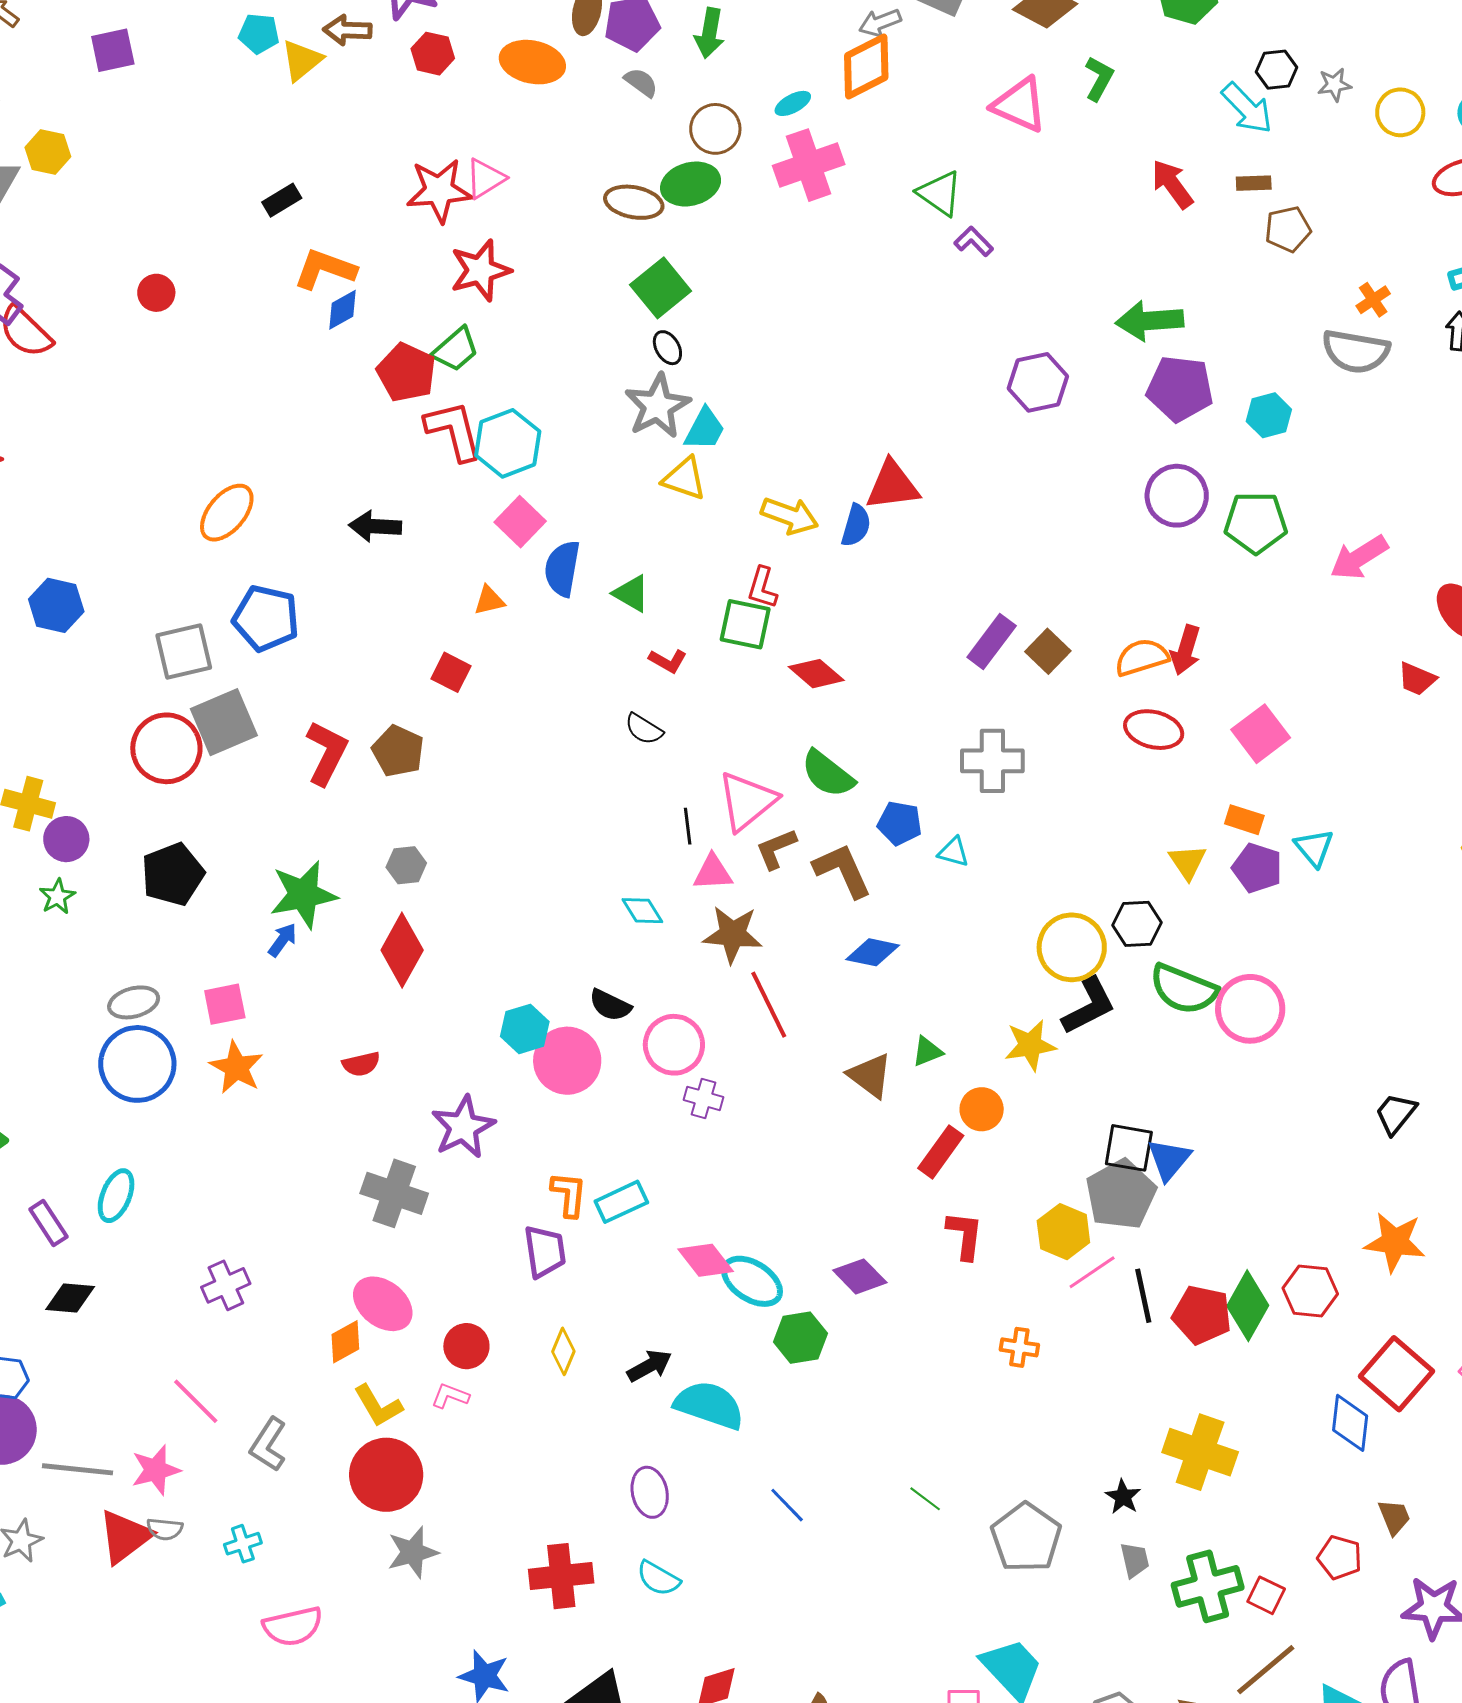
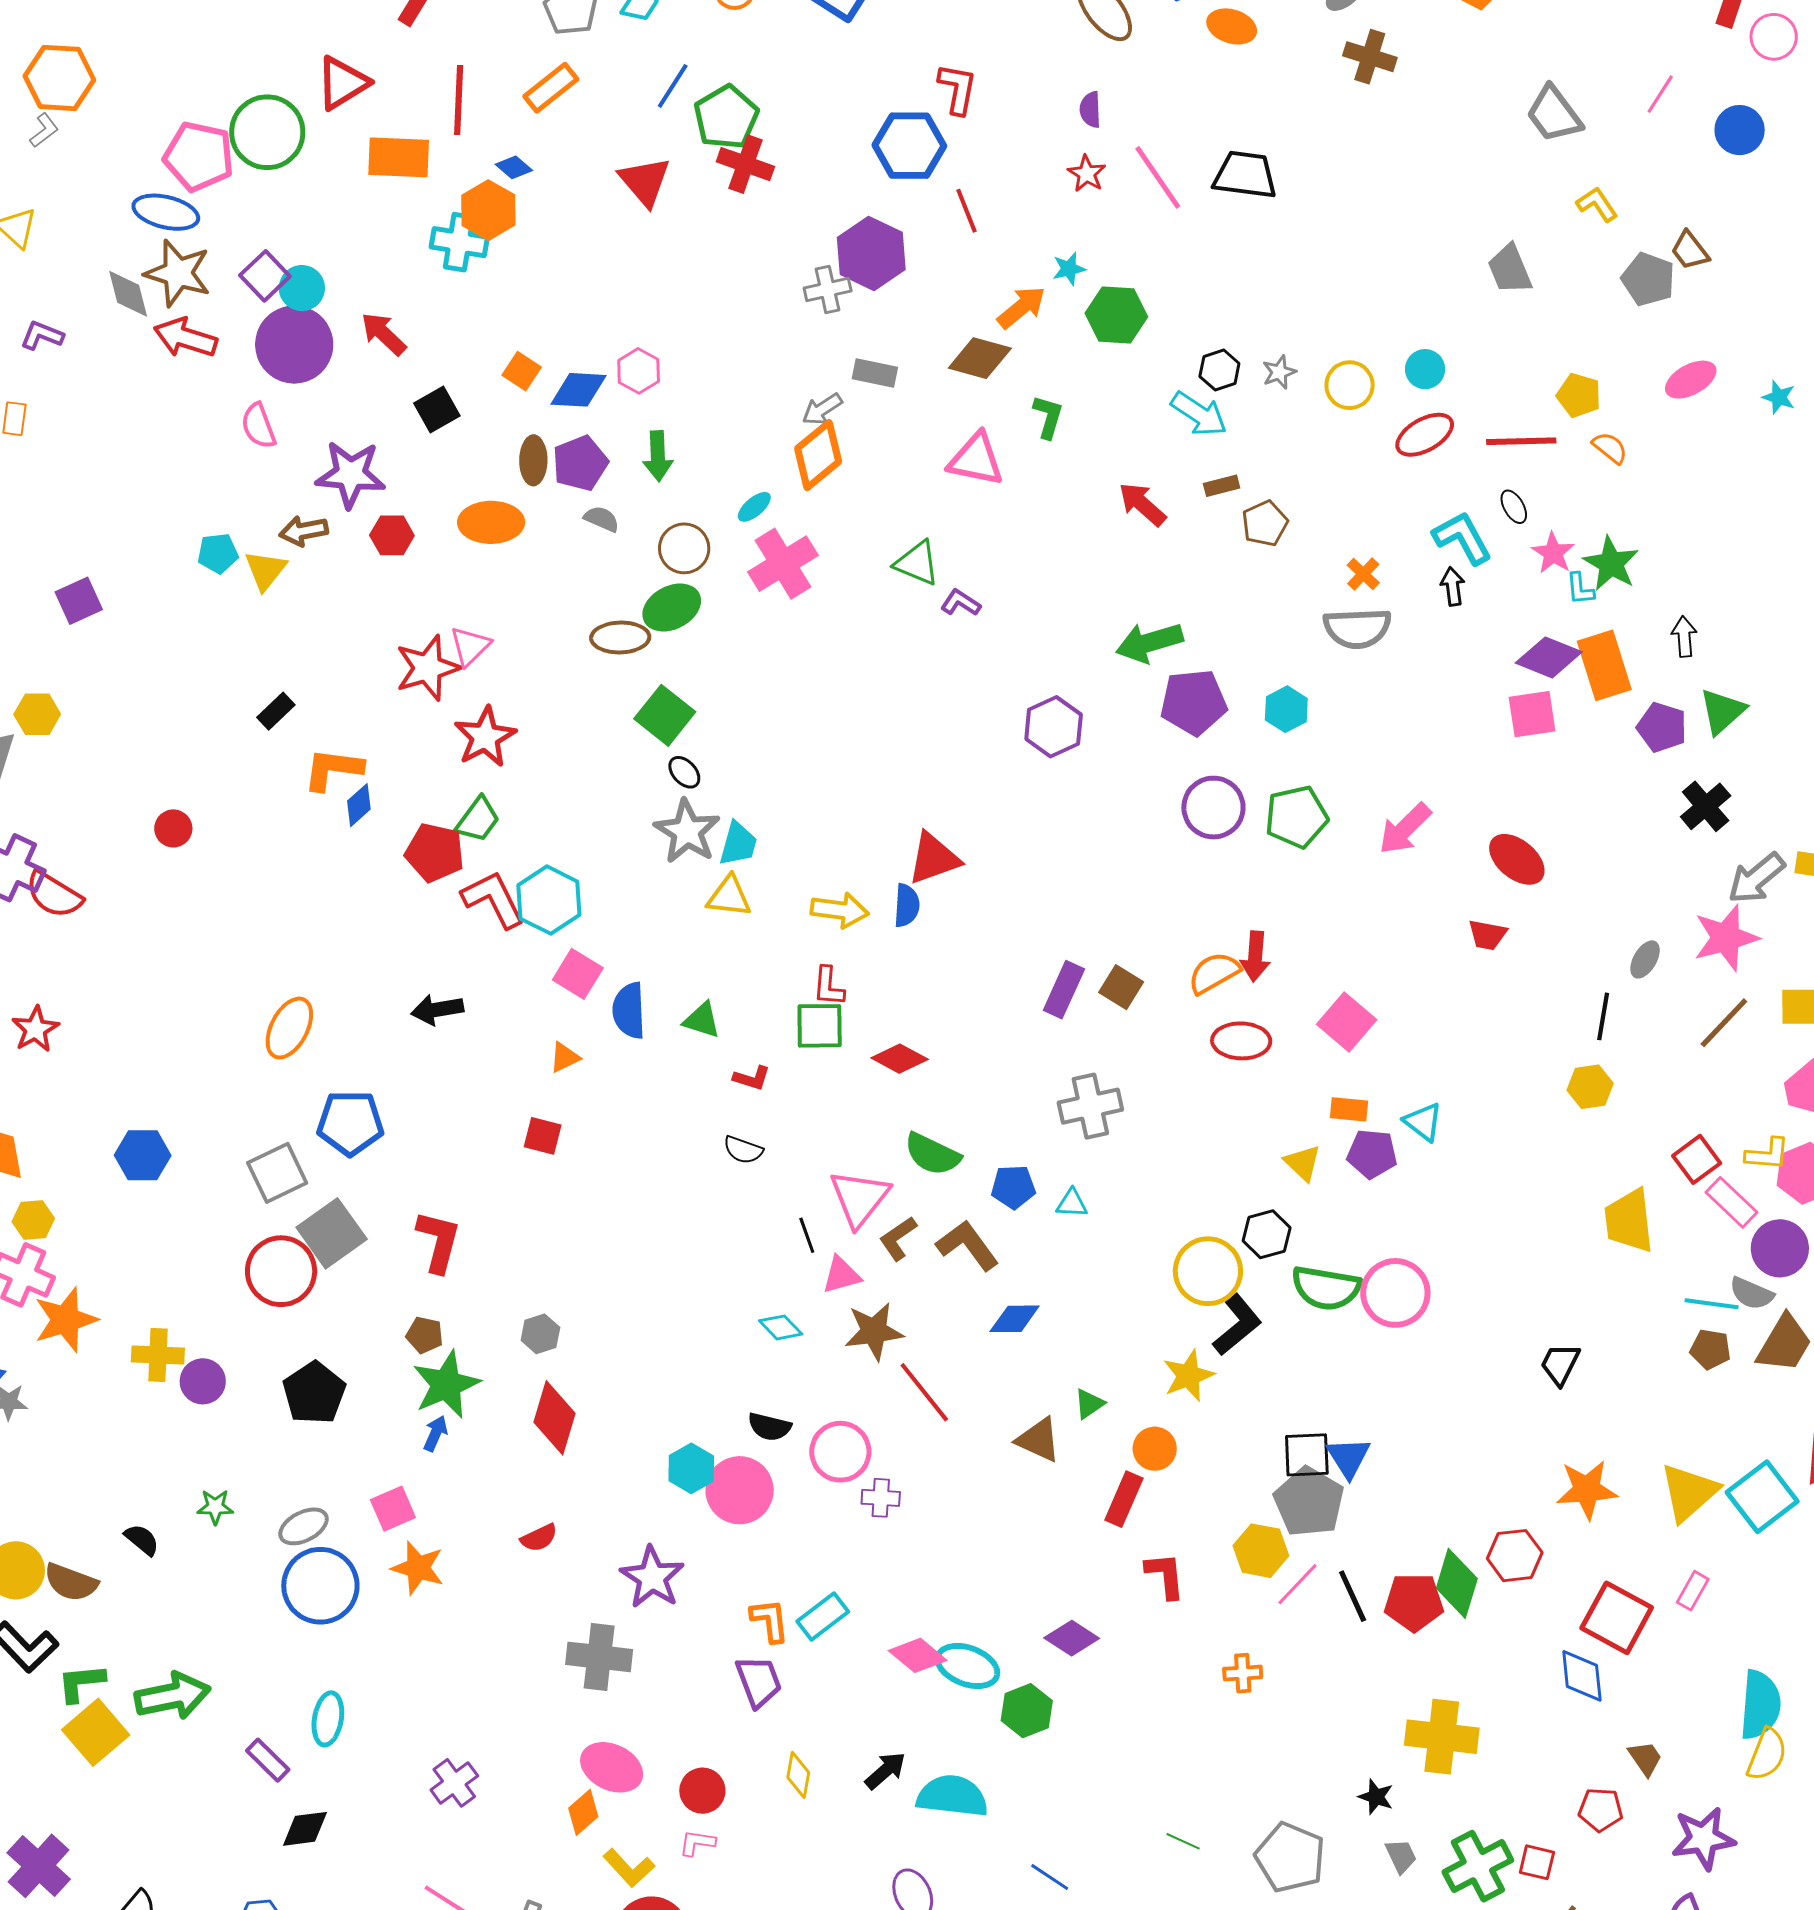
brown pentagon: (398, 751) -> (425, 1335), moved, size x0.7
green star: (57, 897) -> (215, 1507), moved, turned -30

